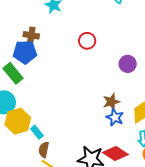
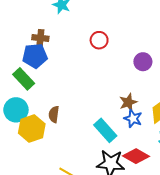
cyan rectangle: (37, 132) -> (105, 130), moved, size x1.6
brown semicircle: (44, 150) -> (54, 114), moved

